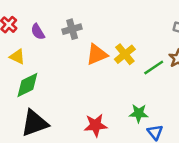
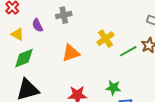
purple semicircle: (38, 32) -> (38, 25), moved
orange triangle: (97, 54) -> (71, 53), moved

